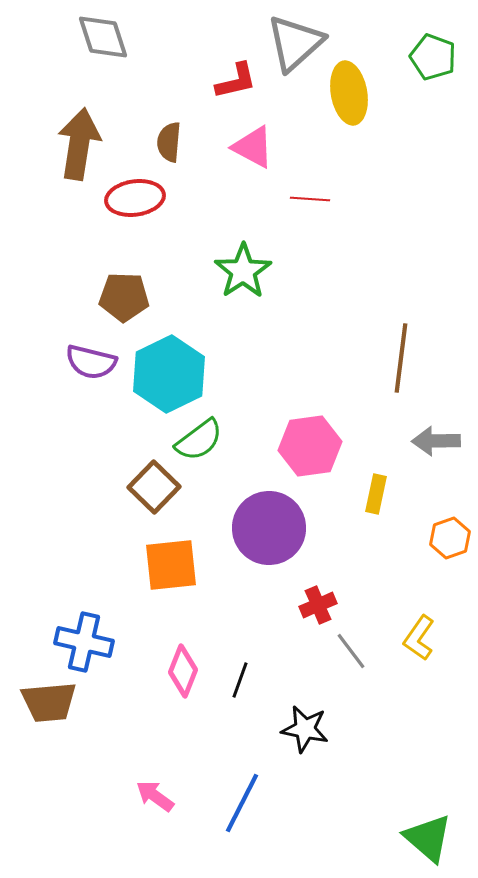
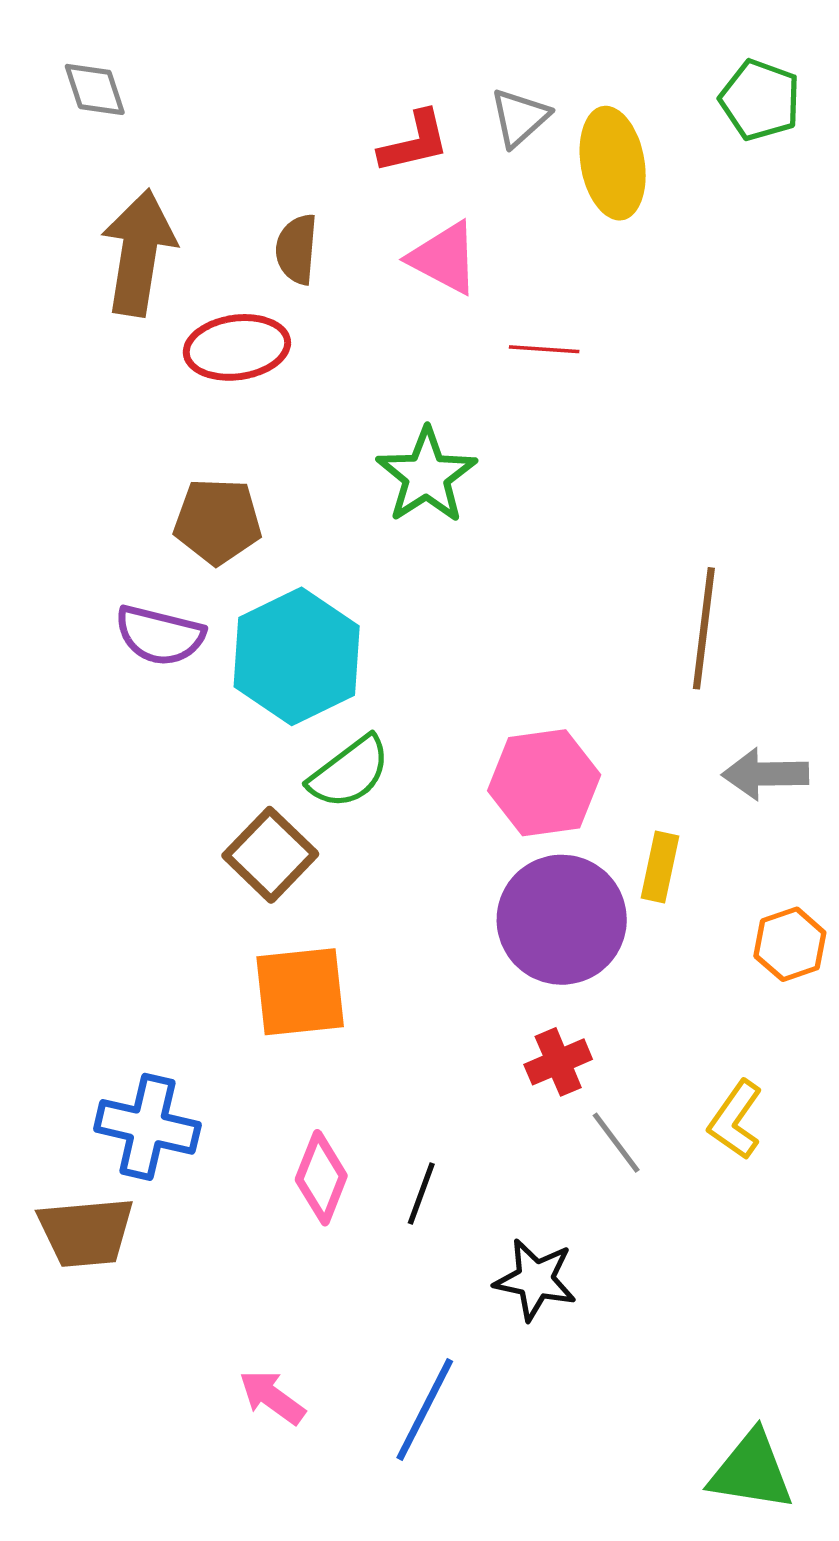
gray diamond: (103, 37) -> (95, 89), moved, size x0.7
gray triangle: (295, 43) -> (520, 117), moved, size x0.6
purple circle: (269, 528) -> (562, 920), moved
green triangle: (428, 838) -> (751, 1471), turned -32

